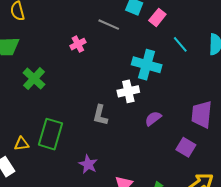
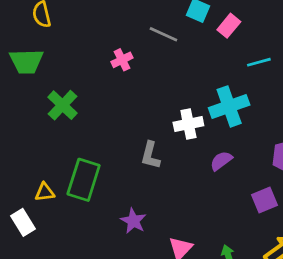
cyan line: (180, 44) -> (259, 62), turned -66
cyan cross: (147, 65) -> (229, 106), moved, turned -36
purple square: (186, 147) -> (264, 200), turned 36

